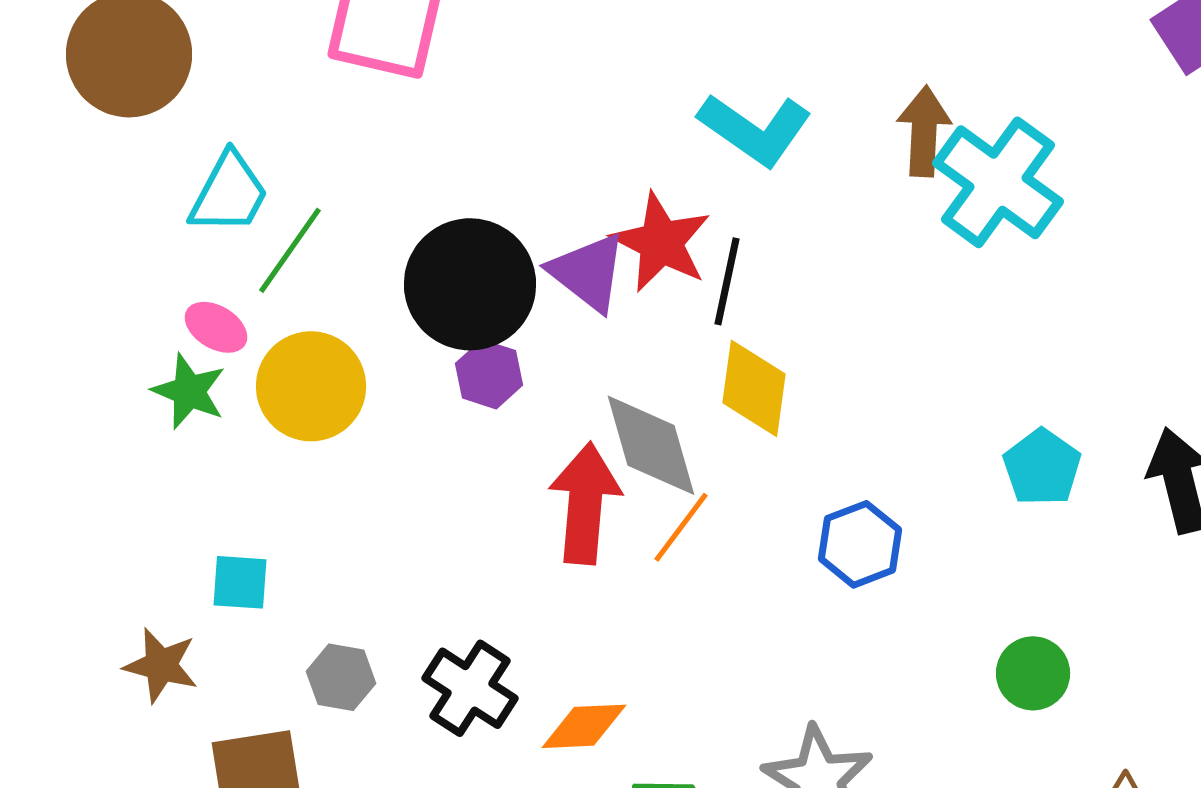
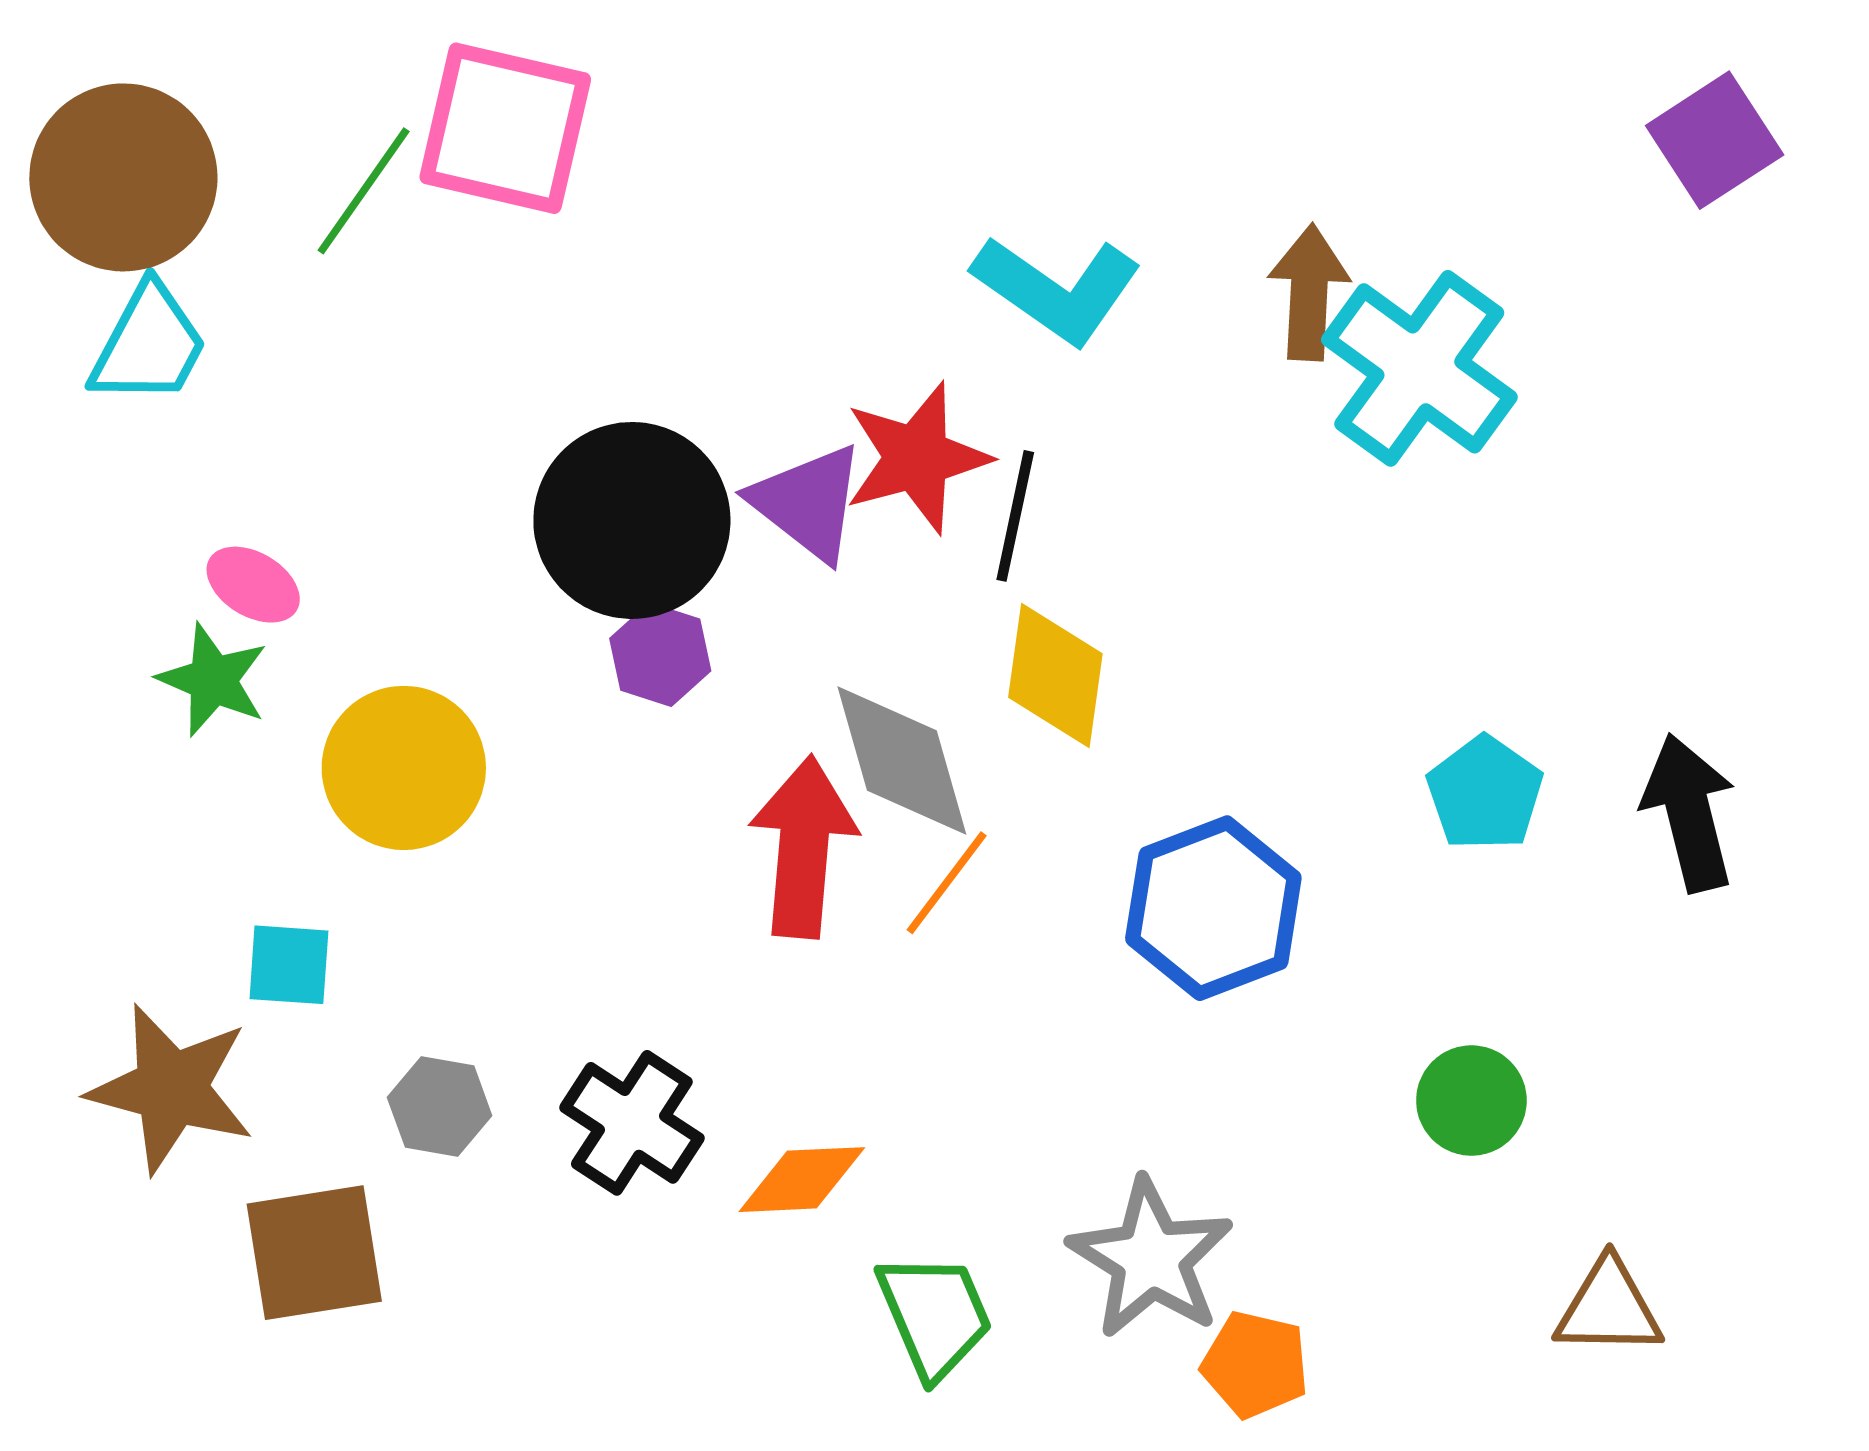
cyan trapezoid: (229, 193) -> (149, 344), moved
red star: (661, 242) -> (917, 458), turned 30
green line: (290, 250) -> (364, 191), moved
yellow circle: (311, 386) -> (404, 768), moved
blue hexagon: (860, 544) -> (1213, 908), size x1.4
brown star: (161, 665) -> (171, 1089), size x1.5

